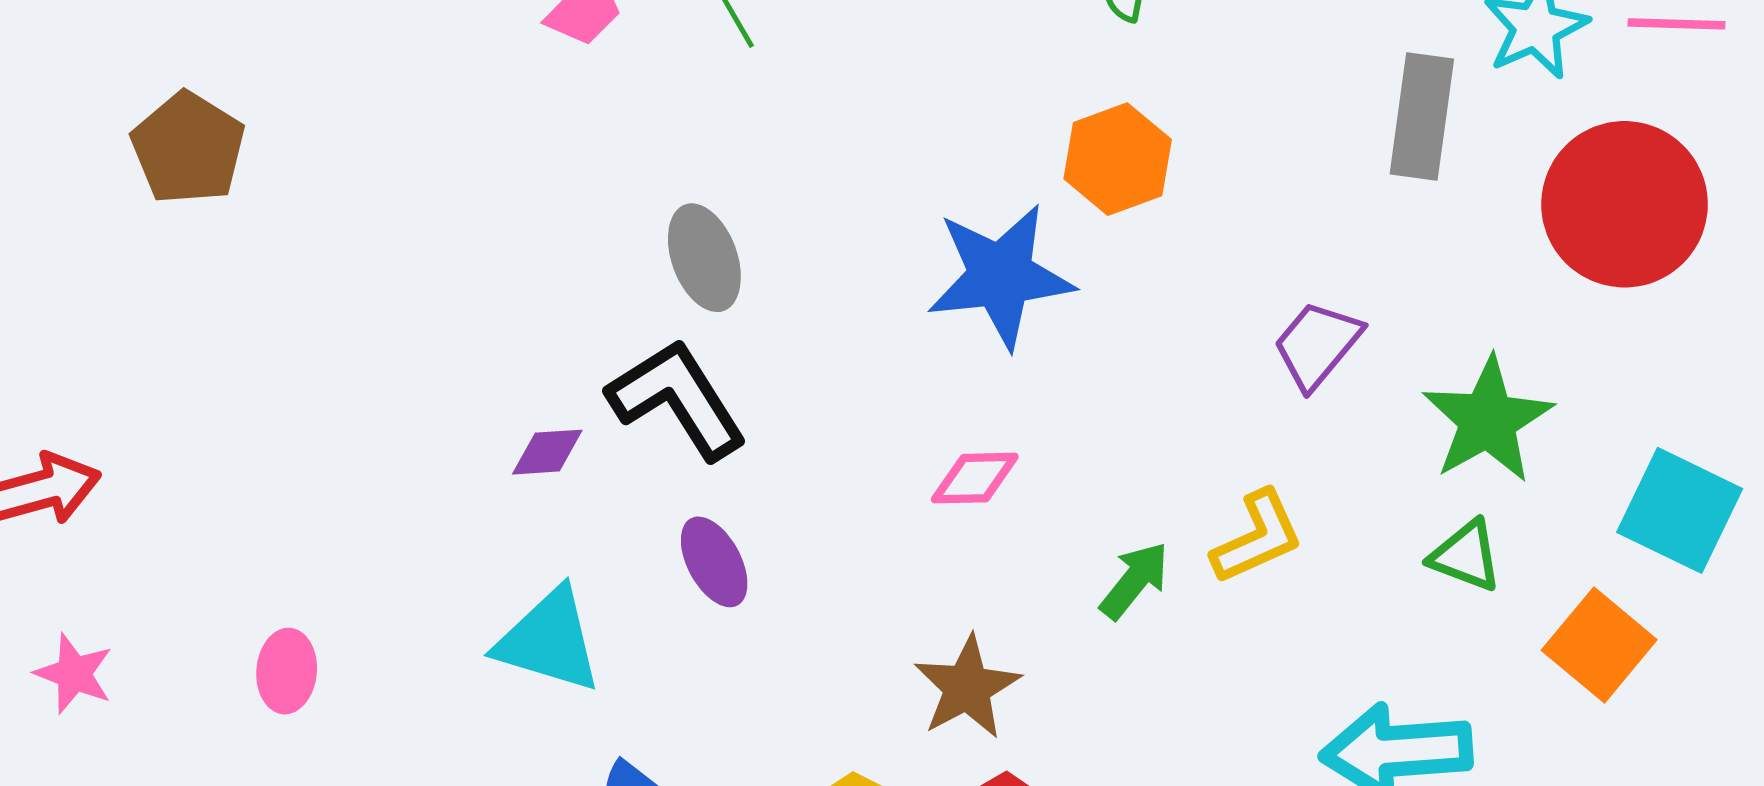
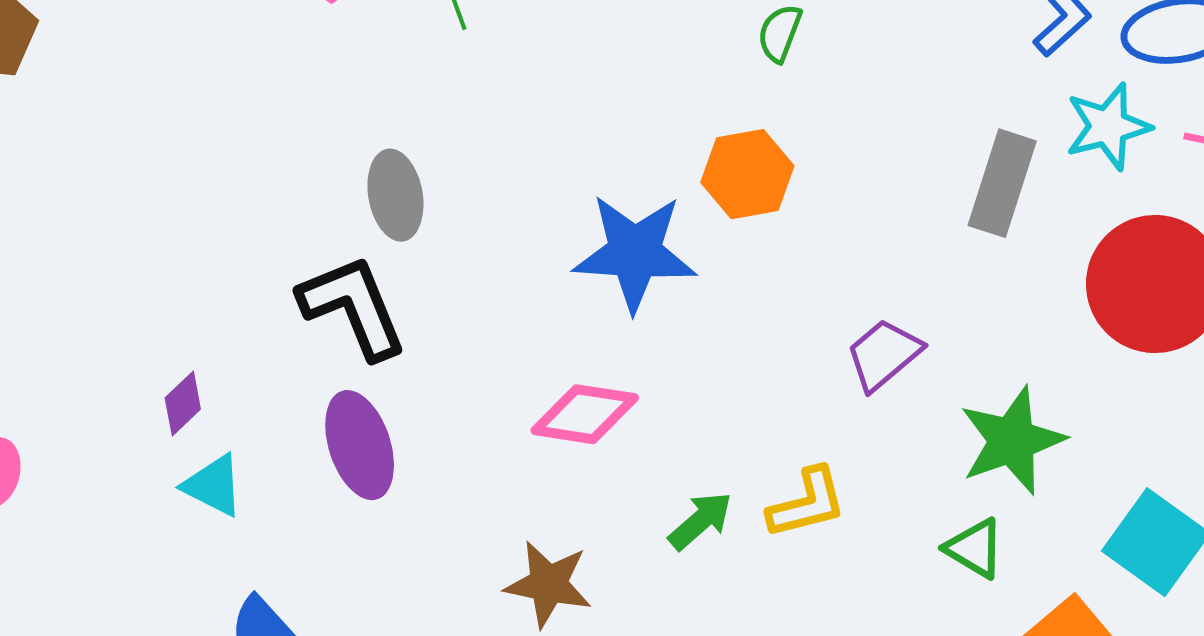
purple diamond: (547, 452) -> (183, 404), moved, turned -50
pink diamond: (975, 478) -> (585, 414), size x1.4
purple ellipse: (714, 562) -> (360, 445), size x1.4
cyan triangle: (549, 641) -> (213, 486), size x0.7
brown star: (967, 687) -> (548, 584), turned 30

